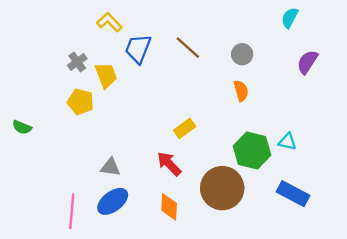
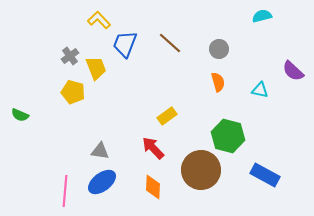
cyan semicircle: (290, 18) -> (262, 16), turned 48
purple semicircle: (307, 62) -> (293, 71), moved, turned -80
cyan triangle: (287, 142) -> (260, 90), moved

